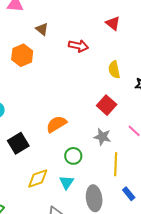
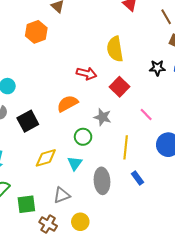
red arrow: (78, 46) -> (87, 73), moved
yellow semicircle: (114, 70) -> (115, 49), moved, size x1.4
gray star: (102, 137) -> (102, 117), moved

